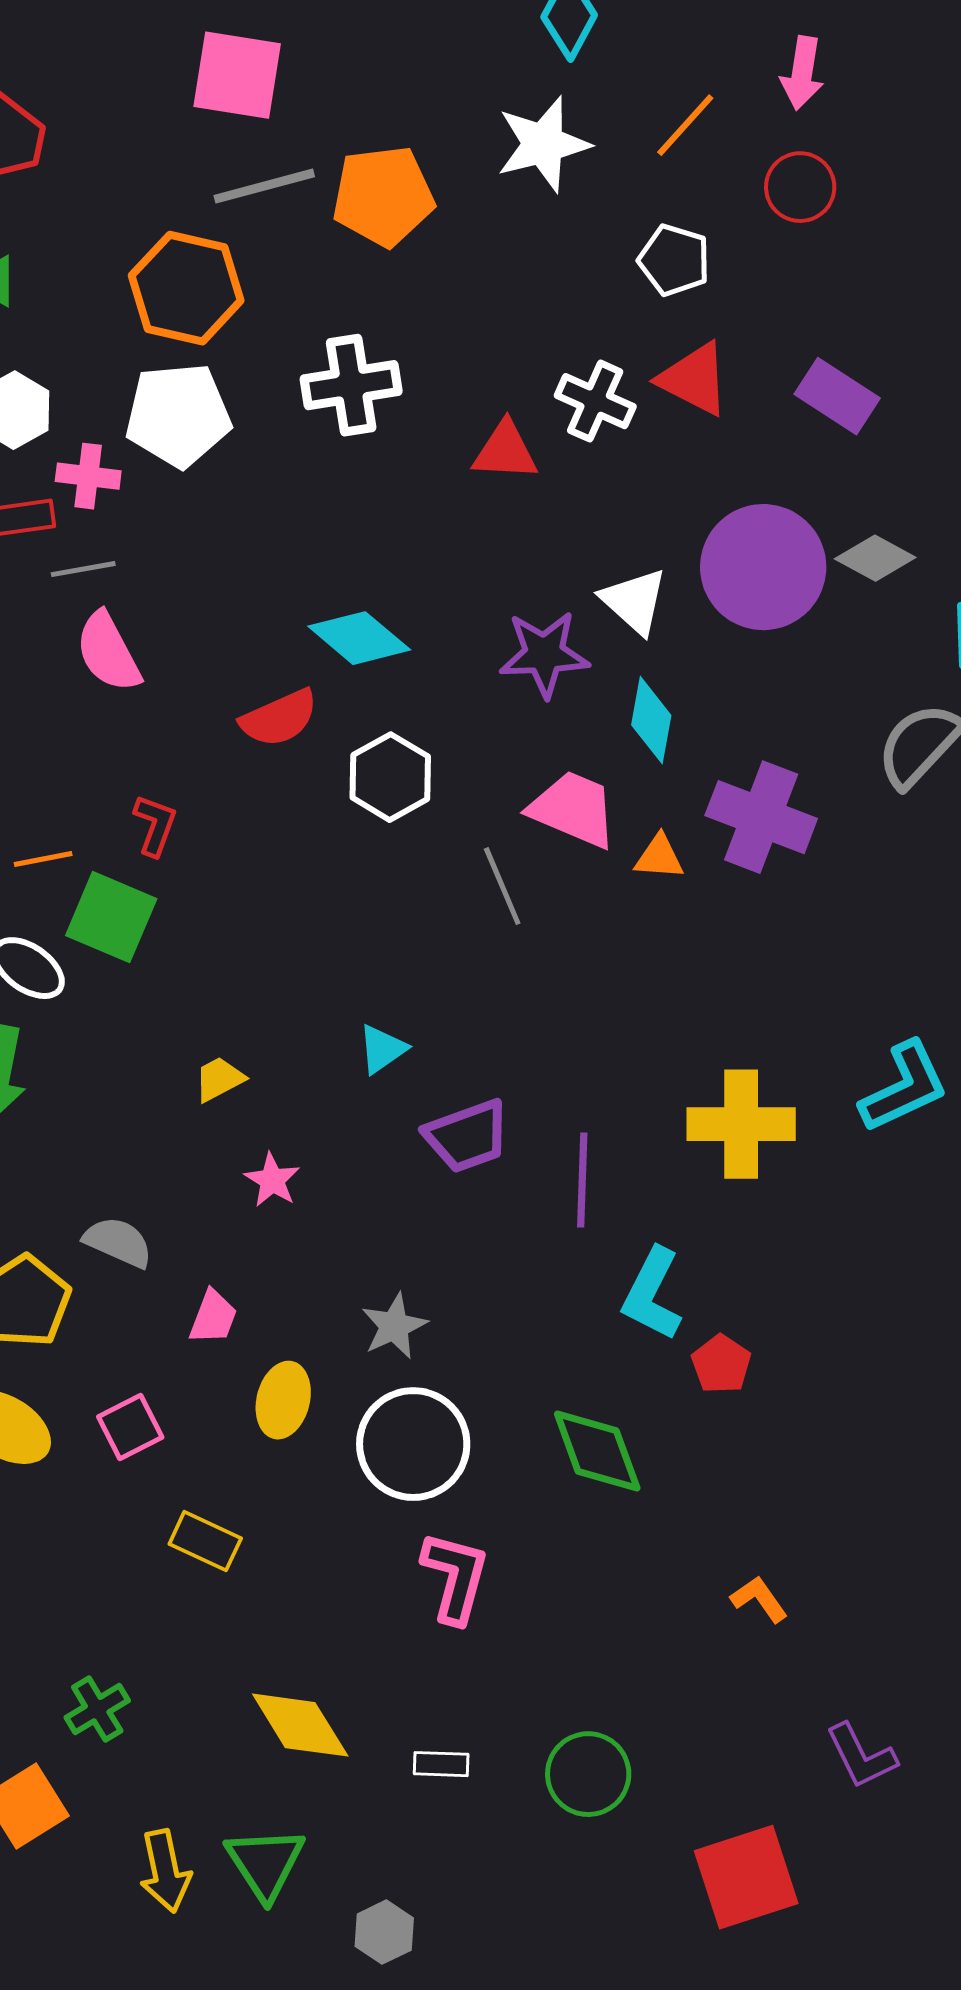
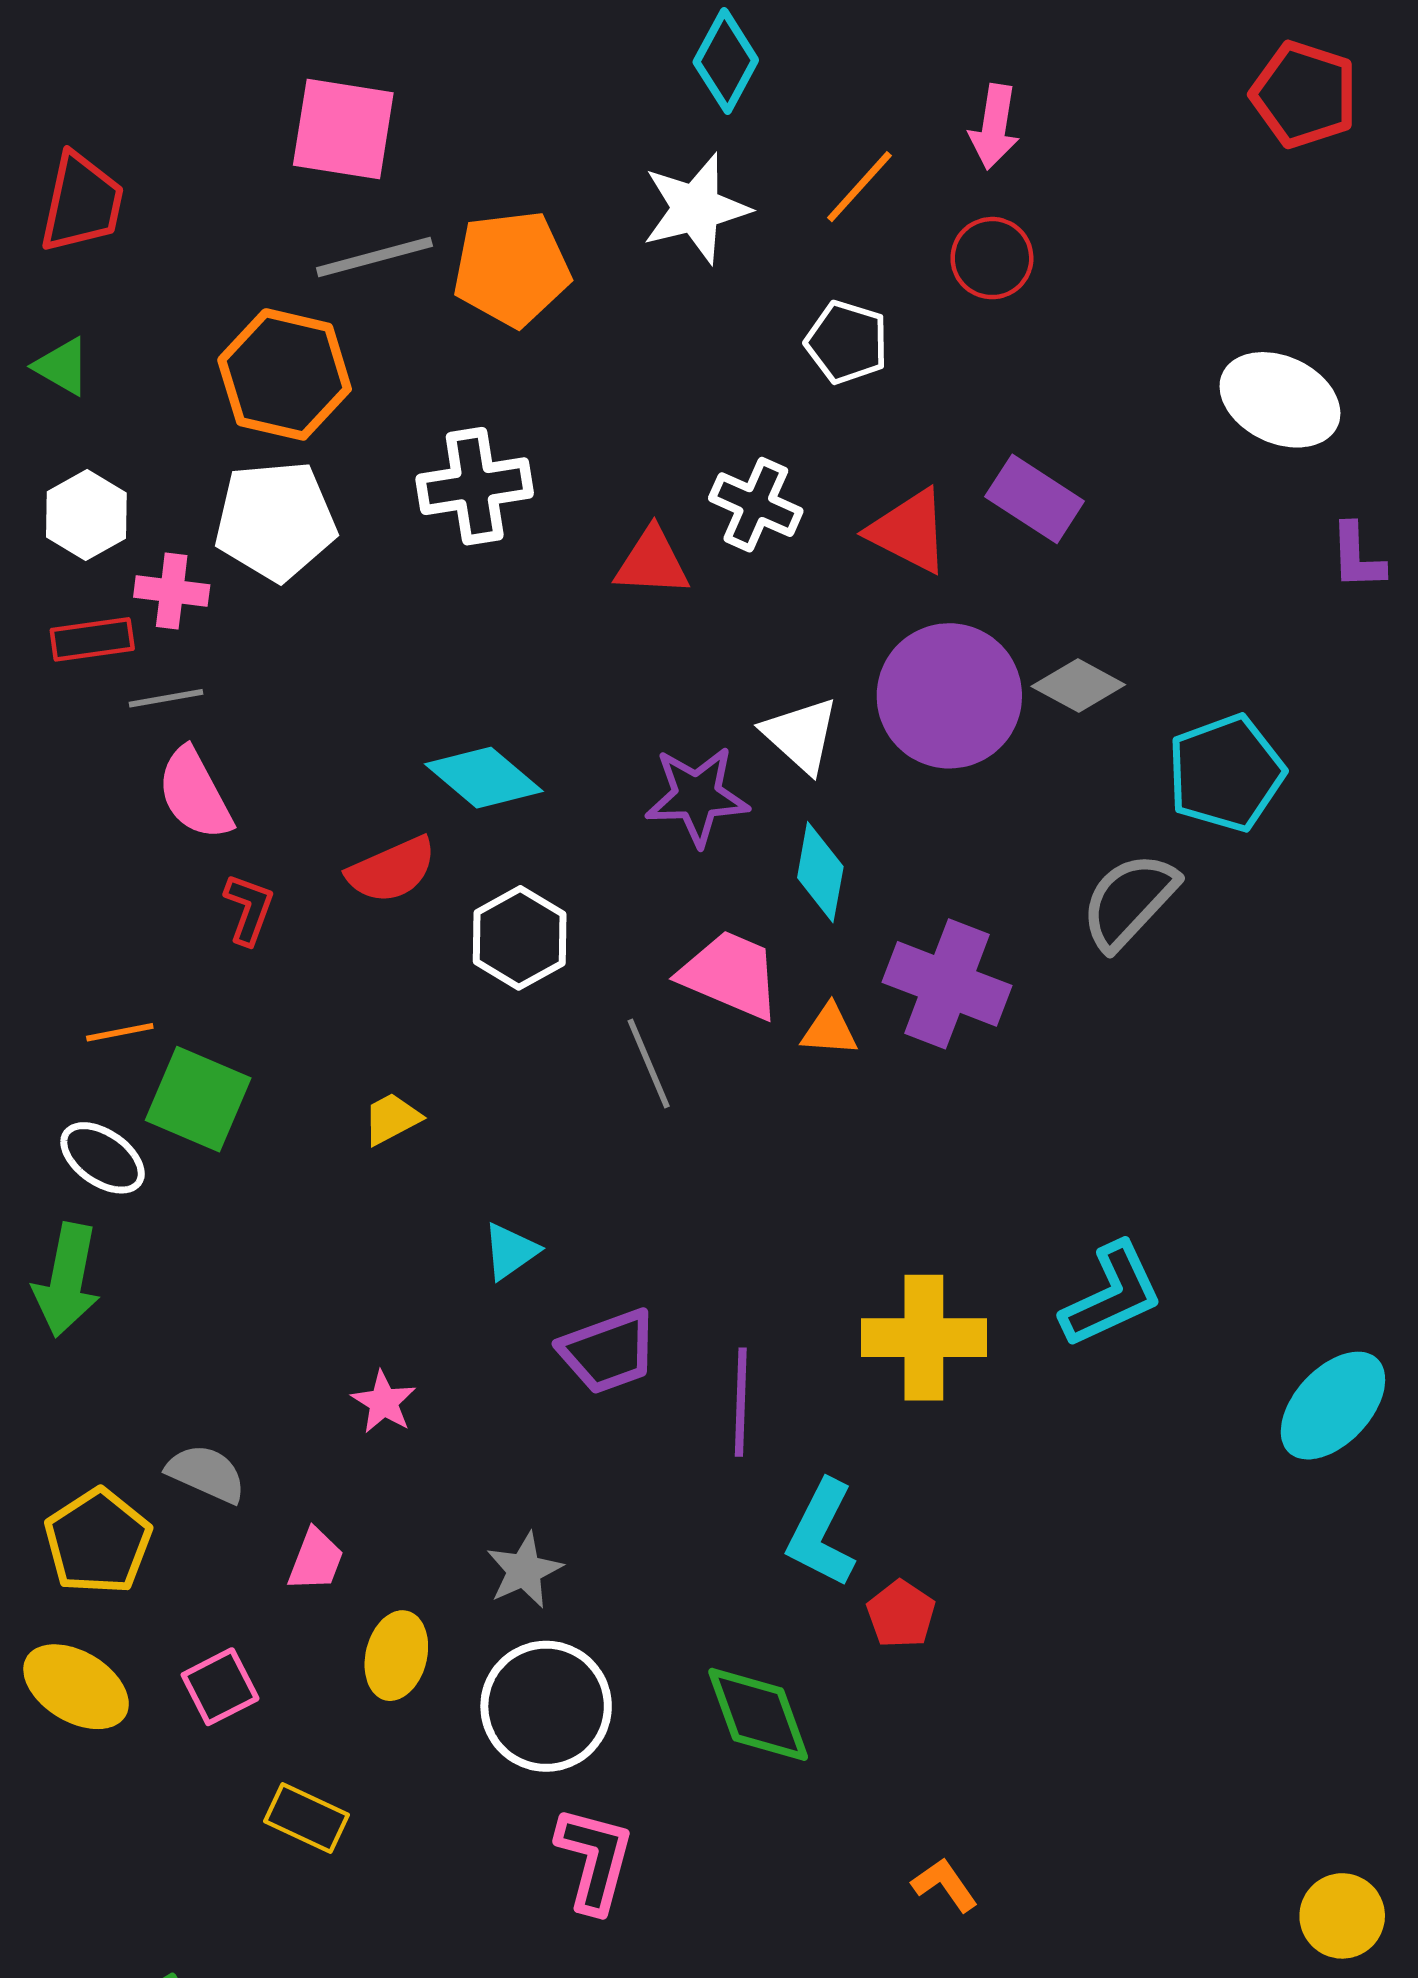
red triangle: (694, 379) -> (909, 531), moved
red L-shape: (155, 825) -> (249, 909), moved
yellow trapezoid: (219, 1079) -> (392, 1119), moved

